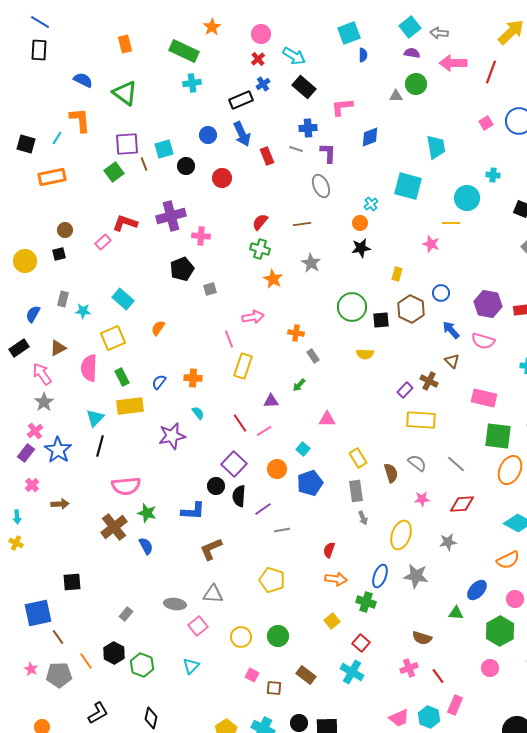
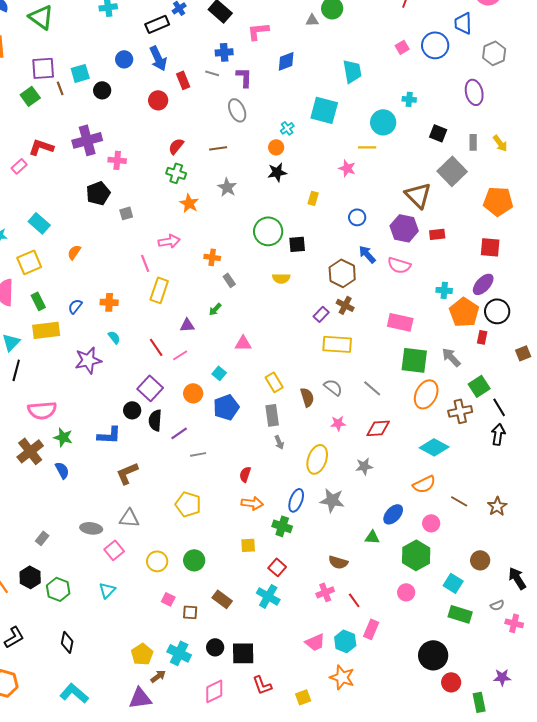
red circle: (222, 178) -> (158, 100), moved
brown hexagon: (411, 309) -> (342, 273), moved
brown triangle: (452, 361) -> (418, 195), moved, size x1.8
yellow square: (332, 621) -> (248, 545), turned 35

